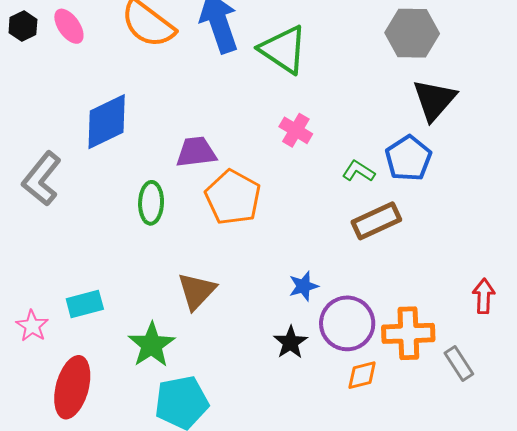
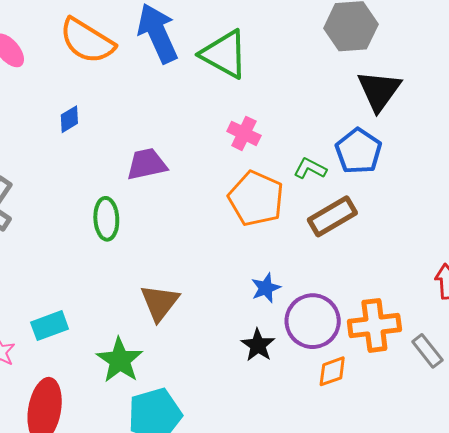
blue diamond: (107, 122) -> (69, 119), moved, size x0.5
orange pentagon: (233, 197) -> (256, 199), moved

